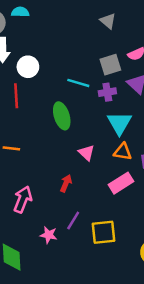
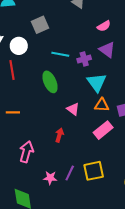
gray square: (110, 65) -> (40, 25), moved
purple line: (73, 221) -> (70, 173), moved

